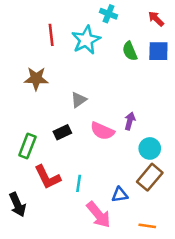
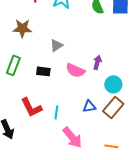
black rectangle: (62, 132) -> (43, 71), turned 32
green rectangle: (27, 146) -> (13, 65), moved
blue triangle: (120, 195) -> (89, 106), moved

